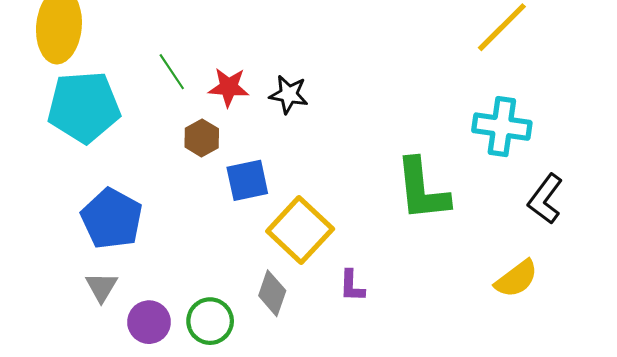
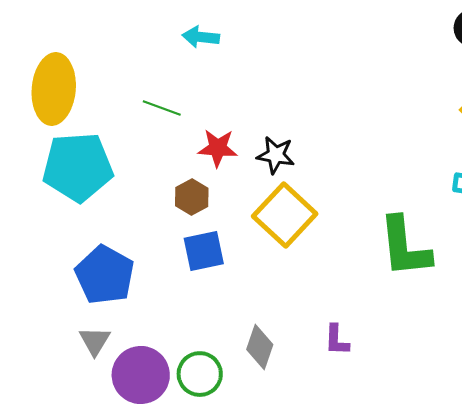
green line: (172, 72) -> (162, 108), moved, turned -36
blue square: (247, 180) -> (204, 251), moved
yellow square: (300, 230) -> (285, 215), moved
purple circle: (149, 322) -> (141, 375), size x1.4

